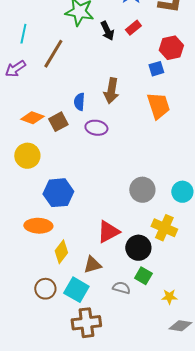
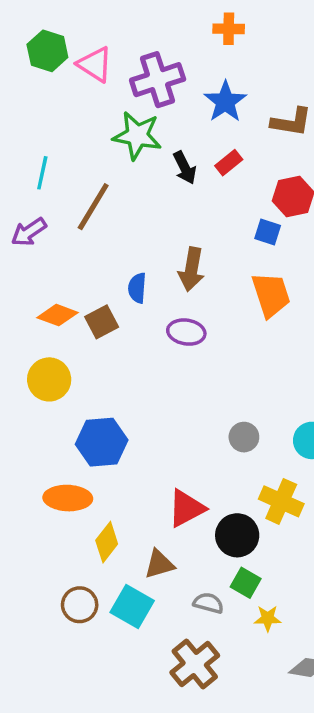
blue square: (156, 69) -> (268, 232), turned 35
purple ellipse: (96, 128) -> (186, 332), moved
gray circle: (142, 190) -> (244, 437), size x0.7
yellow star: (169, 297) -> (268, 618), moved
brown cross: (86, 323) -> (195, 664), moved, turned -32

